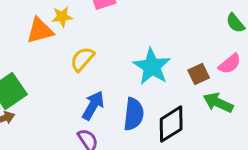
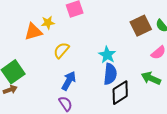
cyan star: (152, 67) -> (107, 55), size x0.7
brown square: (199, 74) -> (141, 26), moved, size x1.5
blue semicircle: (134, 114) -> (110, 74), moved

